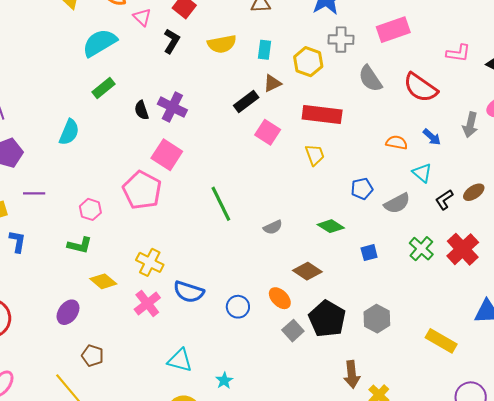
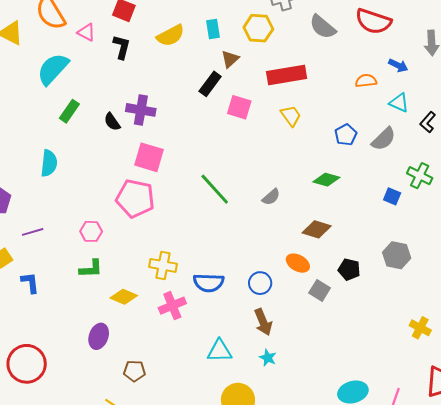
blue square: (369, 253) -> (392, 196), moved, turned -36
pink cross: (147, 304) -> (172, 306), turned 32
black pentagon: (327, 319) -> (349, 269), size x0.6
brown arrow: (352, 374) -> (263, 322), moved

